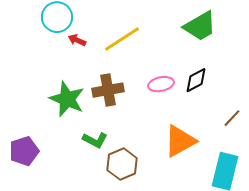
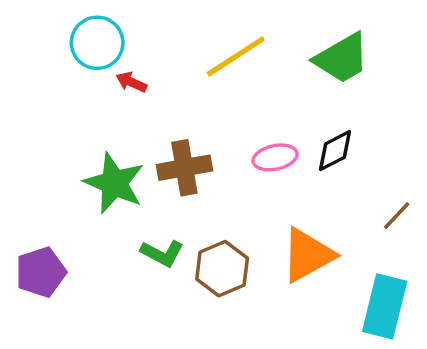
yellow line: (122, 39) -> (236, 56), moved
brown hexagon: (122, 164) -> (222, 269), moved

